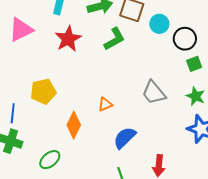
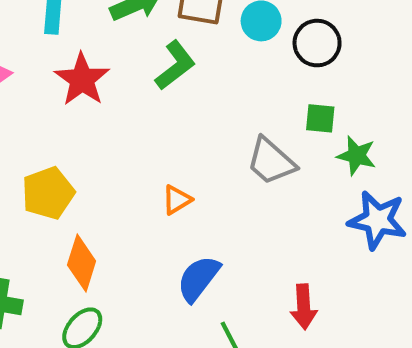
green square: (194, 64) -> (320, 118), moved, turned 35
orange diamond: (74, 125) -> (82, 263), moved
blue semicircle: (125, 138) -> (198, 278), moved

